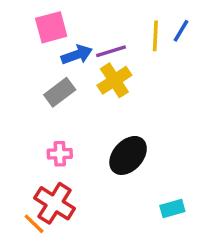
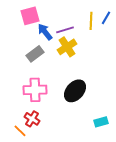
blue arrow: (77, 55) -> (45, 32), turned -108
pink cross: (60, 154) -> (35, 90), size x1.6
red cross: (55, 203) -> (32, 119), size x0.7

